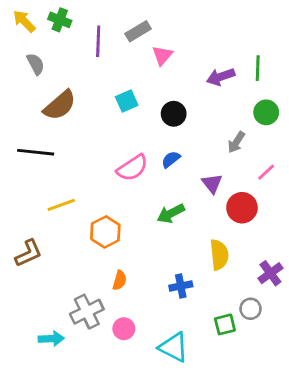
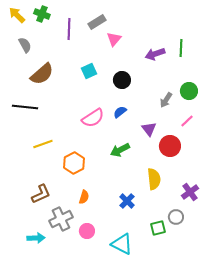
green circle: (266, 112) -> (189, 91), moved
brown L-shape: (28, 253) -> (41, 194), moved
blue cross: (181, 286) -> (127, 201), turned -35

